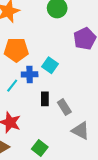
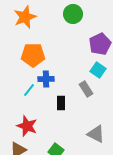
cyan square: (50, 65) -> (98, 70), moved
gray rectangle: (64, 107) -> (86, 89), moved

